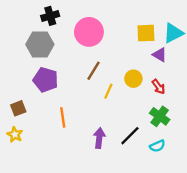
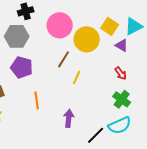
yellow square: (146, 33) -> (110, 26), turned 36
yellow circle: (133, 79) -> (87, 39), moved, size x1.6
black line: (130, 136) -> (96, 135), moved
cyan semicircle: (157, 146) -> (120, 125), size x1.6

